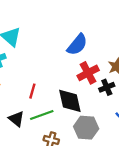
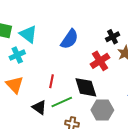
blue semicircle: (77, 45) -> (69, 39), moved
black cross: (107, 87) -> (113, 37), moved

